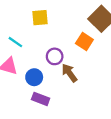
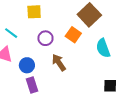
purple circle: (55, 56) -> (45, 38), moved
purple rectangle: (41, 99) -> (32, 85), turned 49

